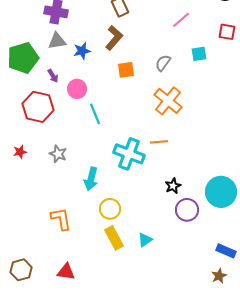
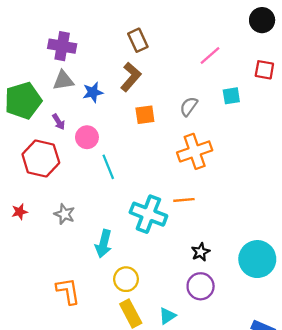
orange cross: (168, 101) -> (195, 151), turned 32
purple circle: (187, 210) -> (201, 286), moved

